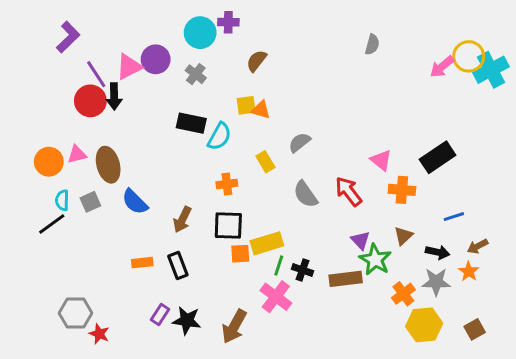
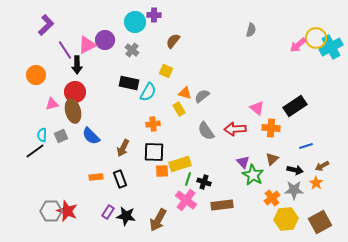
red circle: (90, 101) -> (75, 92), moved
yellow square: (246, 105) -> (166, 71), turned 32
orange triangle: (261, 110) -> (185, 93), moved
orange circle: (49, 162) -> (36, 75), moved
red arrow: (349, 191) -> (235, 129), turned -55
brown rectangle: (346, 279) -> (222, 205), moved
brown square: (475, 329) -> (320, 222), size x1.6
red star: (99, 334) -> (67, 211), moved, size x1.5

